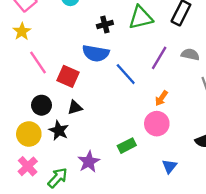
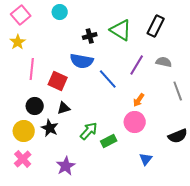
green triangle: (141, 18) -> (121, 30), turned 45
pink line: (38, 63) -> (32, 69), turned 40
purple star: (89, 162) -> (66, 166), moved
green arrow: (58, 178) -> (89, 131), moved

